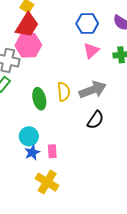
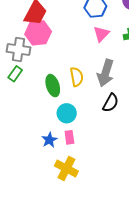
gray arrow: (93, 90) -> (106, 73), turned 132
cyan circle: (29, 136) -> (67, 113), moved

